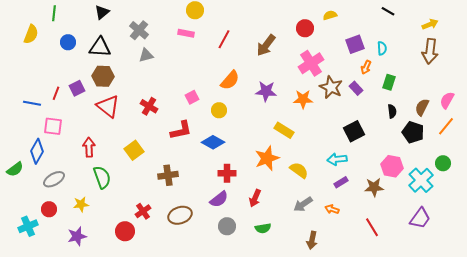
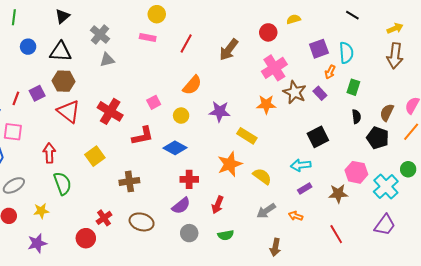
cyan semicircle: (382, 48) -> (346, 53), size x1.5
purple star: (266, 91) -> (220, 111), moved
red cross: (149, 106) -> (110, 111), size x1.4
brown ellipse: (180, 215) -> (142, 222), turned 35

